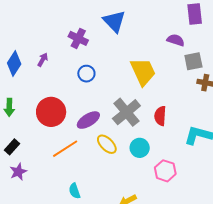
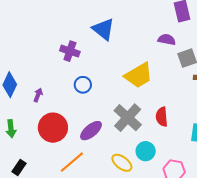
purple arrow: (43, 60) -> (38, 95), moved
yellow trapezoid: (143, 72) -> (139, 75), turned 92
yellow ellipse: (107, 144) -> (122, 163), moved

